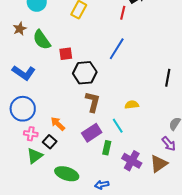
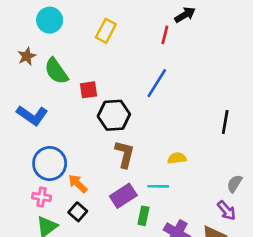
blue circle: (23, 109) -> (50, 164), moved
cyan line: (118, 126) -> (158, 186), turned -56
black square: (50, 142) -> (78, 212), moved

